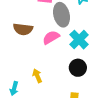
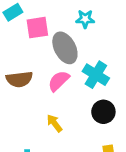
yellow arrow: (37, 76) -> (55, 123), moved

